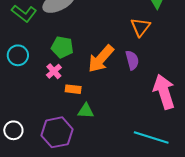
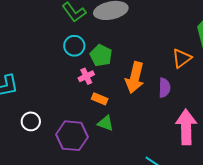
cyan circle: (18, 55) -> (74, 46), moved
orange arrow: (101, 59) -> (135, 78), turned -44

